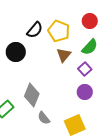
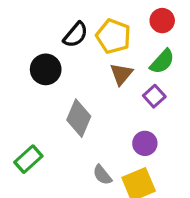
purple circle: (85, 92) -> (145, 143), moved
gray diamond: (32, 95) -> (79, 118), moved
gray semicircle: (44, 118) -> (102, 175), moved

